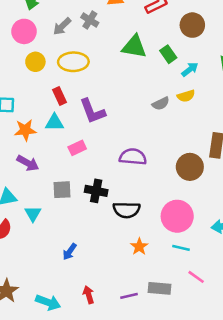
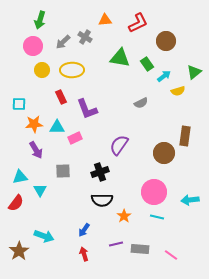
yellow semicircle: (186, 96) -> (178, 91), moved
cyan triangle: (54, 123) -> (57, 127), moved
purple semicircle: (133, 157) -> (119, 145), turned -60
purple arrow: (28, 163) -> (36, 150), turned 30
black cross: (96, 191) -> (100, 172), moved, turned -30
black semicircle: (127, 210) -> (102, 200), moved
blue arrow: (70, 252) -> (84, 230), moved
pink line: (196, 277) -> (171, 255), moved
purple line: (129, 296) -> (116, 244), moved
cyan arrow: (48, 302) -> (44, 236), moved

